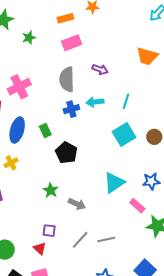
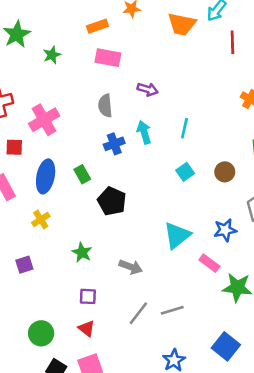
pink rectangle: (72, 43) -> (108, 58), turned 36
orange trapezoid: (147, 56) -> (182, 24), moved
gray semicircle: (67, 79) -> (105, 106), size x0.7
cyan arrow: (95, 102) -> (144, 132), turned 84
cyan square: (124, 135) -> (185, 172), size x0.6
green star: (51, 190) -> (82, 252), moved
purple square: (49, 231) -> (88, 296), moved

